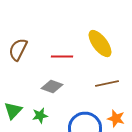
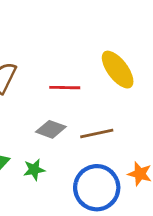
brown line: (107, 84) -> (97, 133), moved

